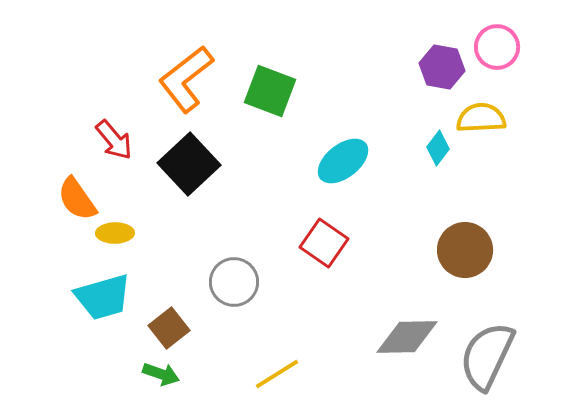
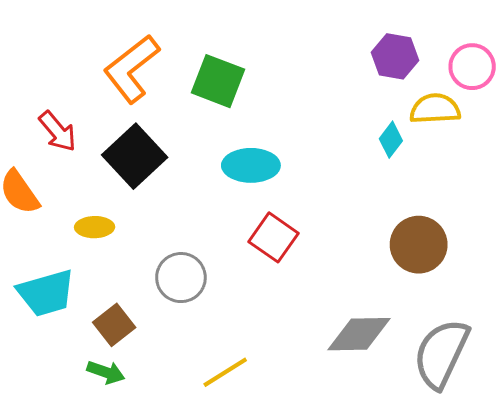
pink circle: (497, 47) -> (472, 67), moved
cyan ellipse: (343, 161) -> (251, 165), moved, turned 38
yellow ellipse: (115, 233) -> (95, 227), moved

